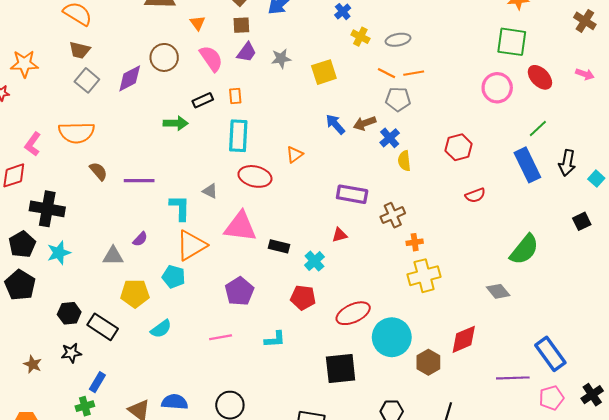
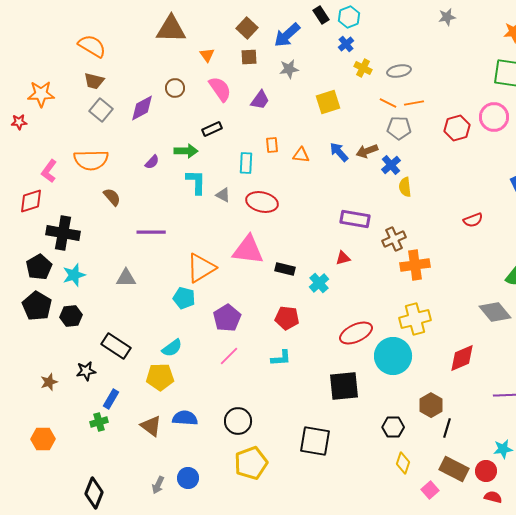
purple trapezoid: (247, 52) -> (260, 100), moved
brown circle: (164, 57) -> (175, 88), size x0.7
gray star: (281, 59) -> (289, 69), moved
orange rectangle: (235, 96) -> (272, 145), moved
cyan rectangle: (238, 136) -> (246, 163), size x0.7
red hexagon: (459, 147) -> (457, 128), moved
orange triangle: (295, 155) -> (301, 155), moved, turned 42
purple line: (139, 181) -> (151, 232), moved
gray triangle: (210, 191) -> (223, 195), moved
cyan L-shape: (180, 208) -> (196, 182), moved
purple semicircle: (140, 239) -> (152, 162), moved
orange cross: (415, 242) -> (415, 265), size x1.8
yellow cross: (424, 276) -> (415, 319), moved
purple pentagon: (239, 291) -> (227, 318), moved
gray diamond: (498, 291) -> (495, 312), size x1.4
yellow pentagon: (135, 293) -> (160, 377), moved
red pentagon: (303, 298) -> (287, 318), moved
black hexagon: (69, 313) -> (71, 316), moved
pink line: (221, 337) -> (229, 356), turned -35
brown hexagon: (428, 362) -> (431, 405), moved
brown star: (33, 364) -> (49, 382), turned 30

